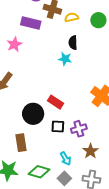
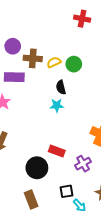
green circle: (98, 20) -> (74, 64), moved
black square: (58, 126) -> (67, 191), moved
purple cross: (79, 129) -> (83, 164), moved

